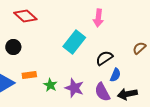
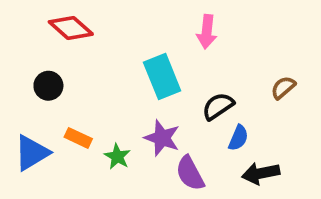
cyan rectangle: (74, 42) -> (162, 76), turned -60
orange rectangle: (29, 75) -> (78, 138), turned 32
purple star: (74, 88) -> (162, 138), moved
purple semicircle: (102, 92) -> (190, 173), moved

